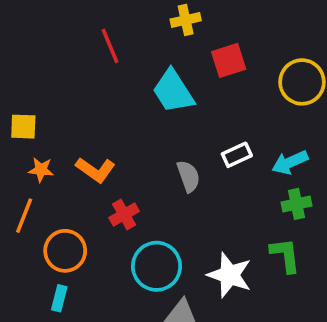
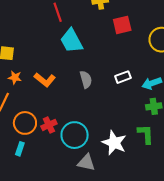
cyan trapezoid: (173, 91) -> (71, 41), moved
gray semicircle: (188, 176) -> (86, 79), moved
red cross: (124, 214) -> (49, 125), moved

